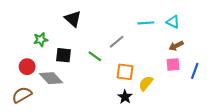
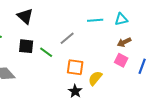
cyan triangle: (173, 22) -> (121, 19), turned -40
black square: (64, 55) -> (26, 46), moved
pink square: (173, 65) -> (121, 60), turned 32

